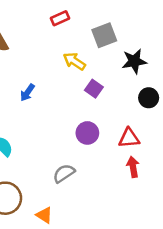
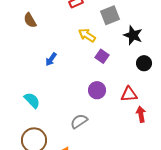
black star: (134, 61) -> (133, 35), turned 30
red arrow: (133, 167) -> (141, 114), moved

